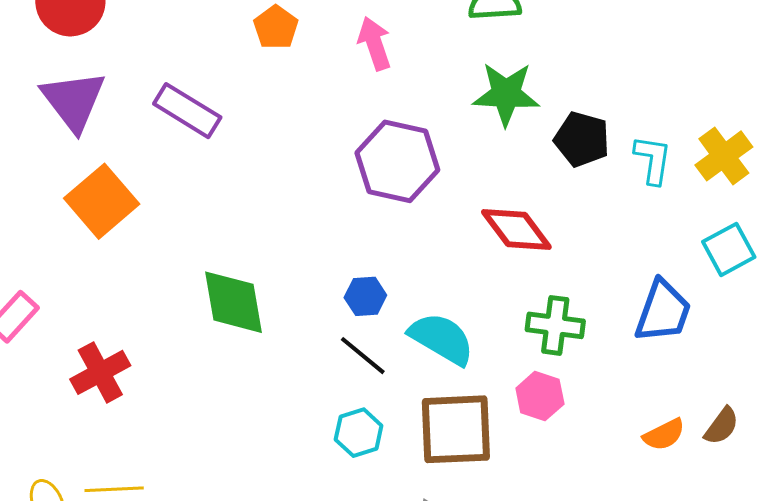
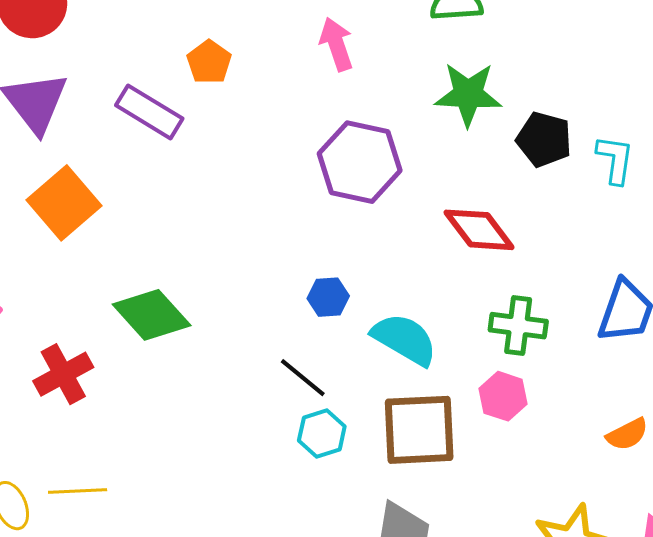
orange pentagon: (276, 27) -> (209, 62), moved
green diamond: (234, 302) -> (152, 315), moved, turned -32
black line: (363, 356) -> (303, 378), moved

